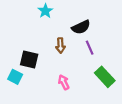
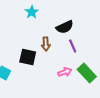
black square: (29, 60) -> (28, 57), moved
pink arrow: (64, 82) -> (65, 72), moved, turned 96

